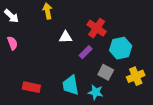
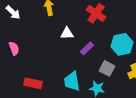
red cross: (97, 28) -> (96, 13), moved
pink semicircle: (12, 43) -> (14, 48), moved

